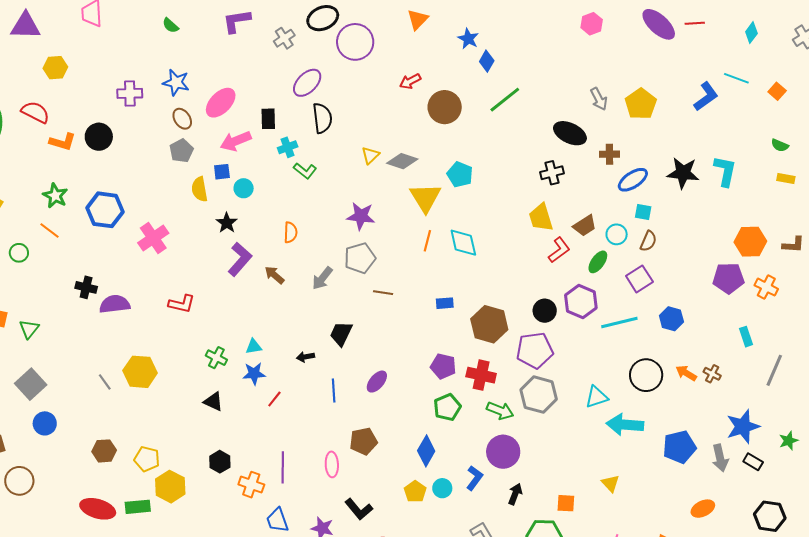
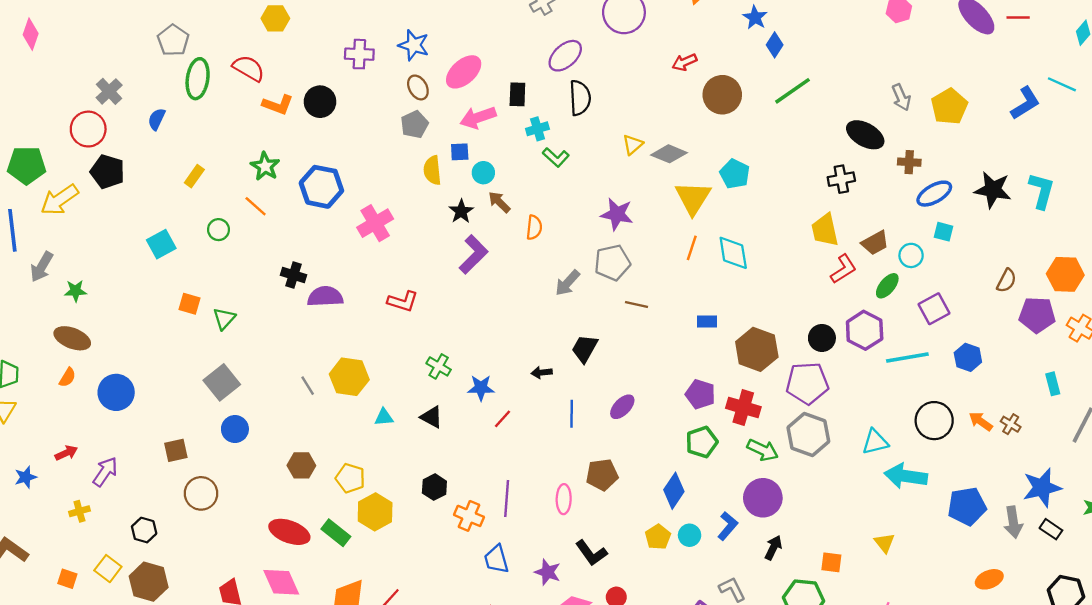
brown semicircle: (648, 241) -> (1007, 281), moved
brown arrow: (274, 275) -> (499, 202), moved
cyan triangle: (254, 347) -> (384, 417), moved
green rectangle: (138, 507) -> (336, 533), turned 40

